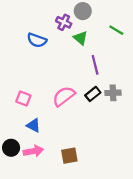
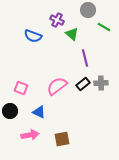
gray circle: (83, 11) -> (88, 10), moved
blue triangle: (33, 125) -> (39, 112), moved
black circle: (11, 148) -> (10, 111), moved

